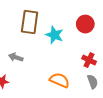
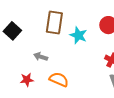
orange semicircle: (60, 80) -> (59, 79), moved

